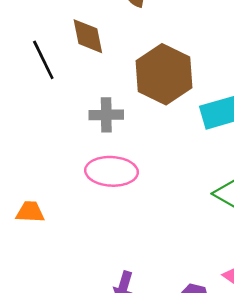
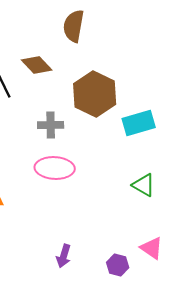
brown diamond: (88, 36) -> (37, 65), turned -32

